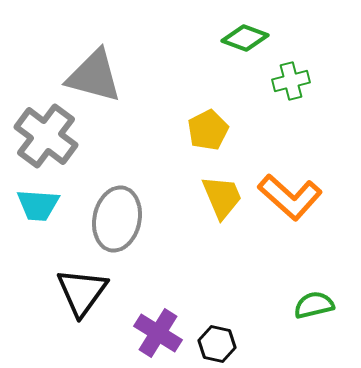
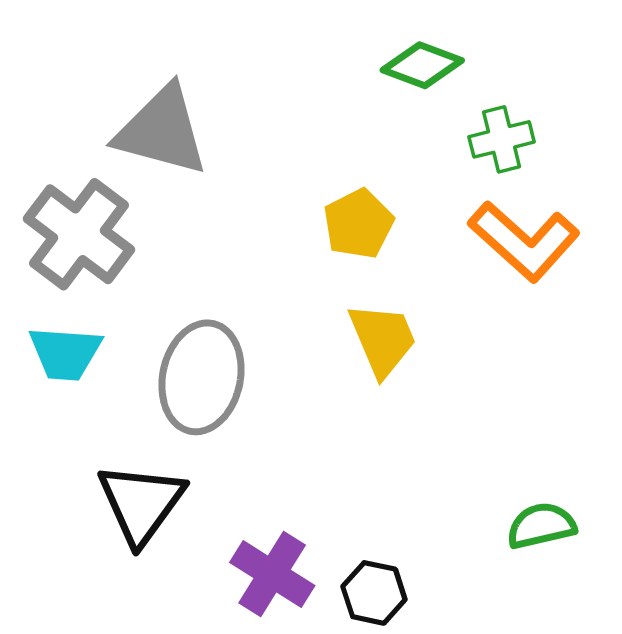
orange L-shape: (290, 197) -> (524, 241), moved

